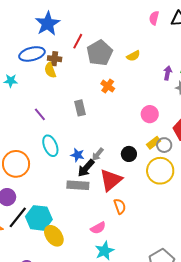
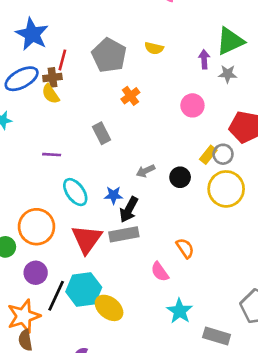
red line: (78, 41) -> (62, 60), moved
yellow semicircle: (133, 56) -> (154, 48), turned 56
orange cross: (108, 86) -> (130, 96), turned 32
purple line: (40, 114) -> (52, 155), turned -32
pink circle: (150, 114) -> (192, 105), moved
gray arrow: (98, 154) -> (145, 171), moved, turned 40
red triangle: (111, 180) -> (87, 239), moved
pink semicircle: (98, 228) -> (160, 272), moved, turned 98

